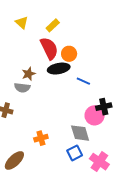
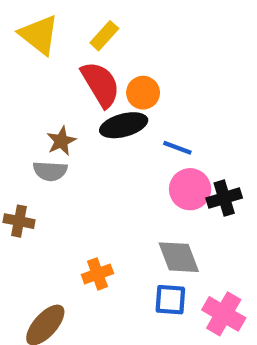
yellow triangle: (22, 23) -> (39, 35), size x1.5
pink circle: (95, 115) -> (190, 189), moved
blue square: (75, 153) -> (170, 300), turned 35

